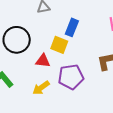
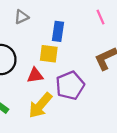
yellow arrow: (41, 88) -> (40, 105), size x1.4

